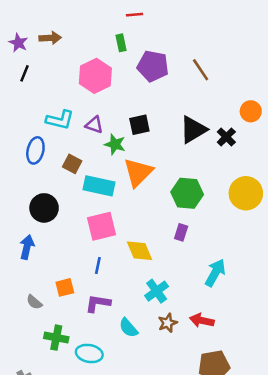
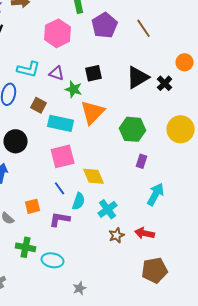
purple pentagon: (153, 66) -> (105, 25), turned 30
purple rectangle: (181, 232) -> (142, 161), moved
blue line: (98, 265) -> (60, 188), turned -48
cyan semicircle: (128, 328) -> (79, 201), moved, turned -120

